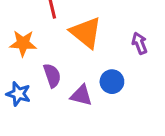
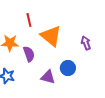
purple semicircle: (52, 75) -> (29, 54), moved

